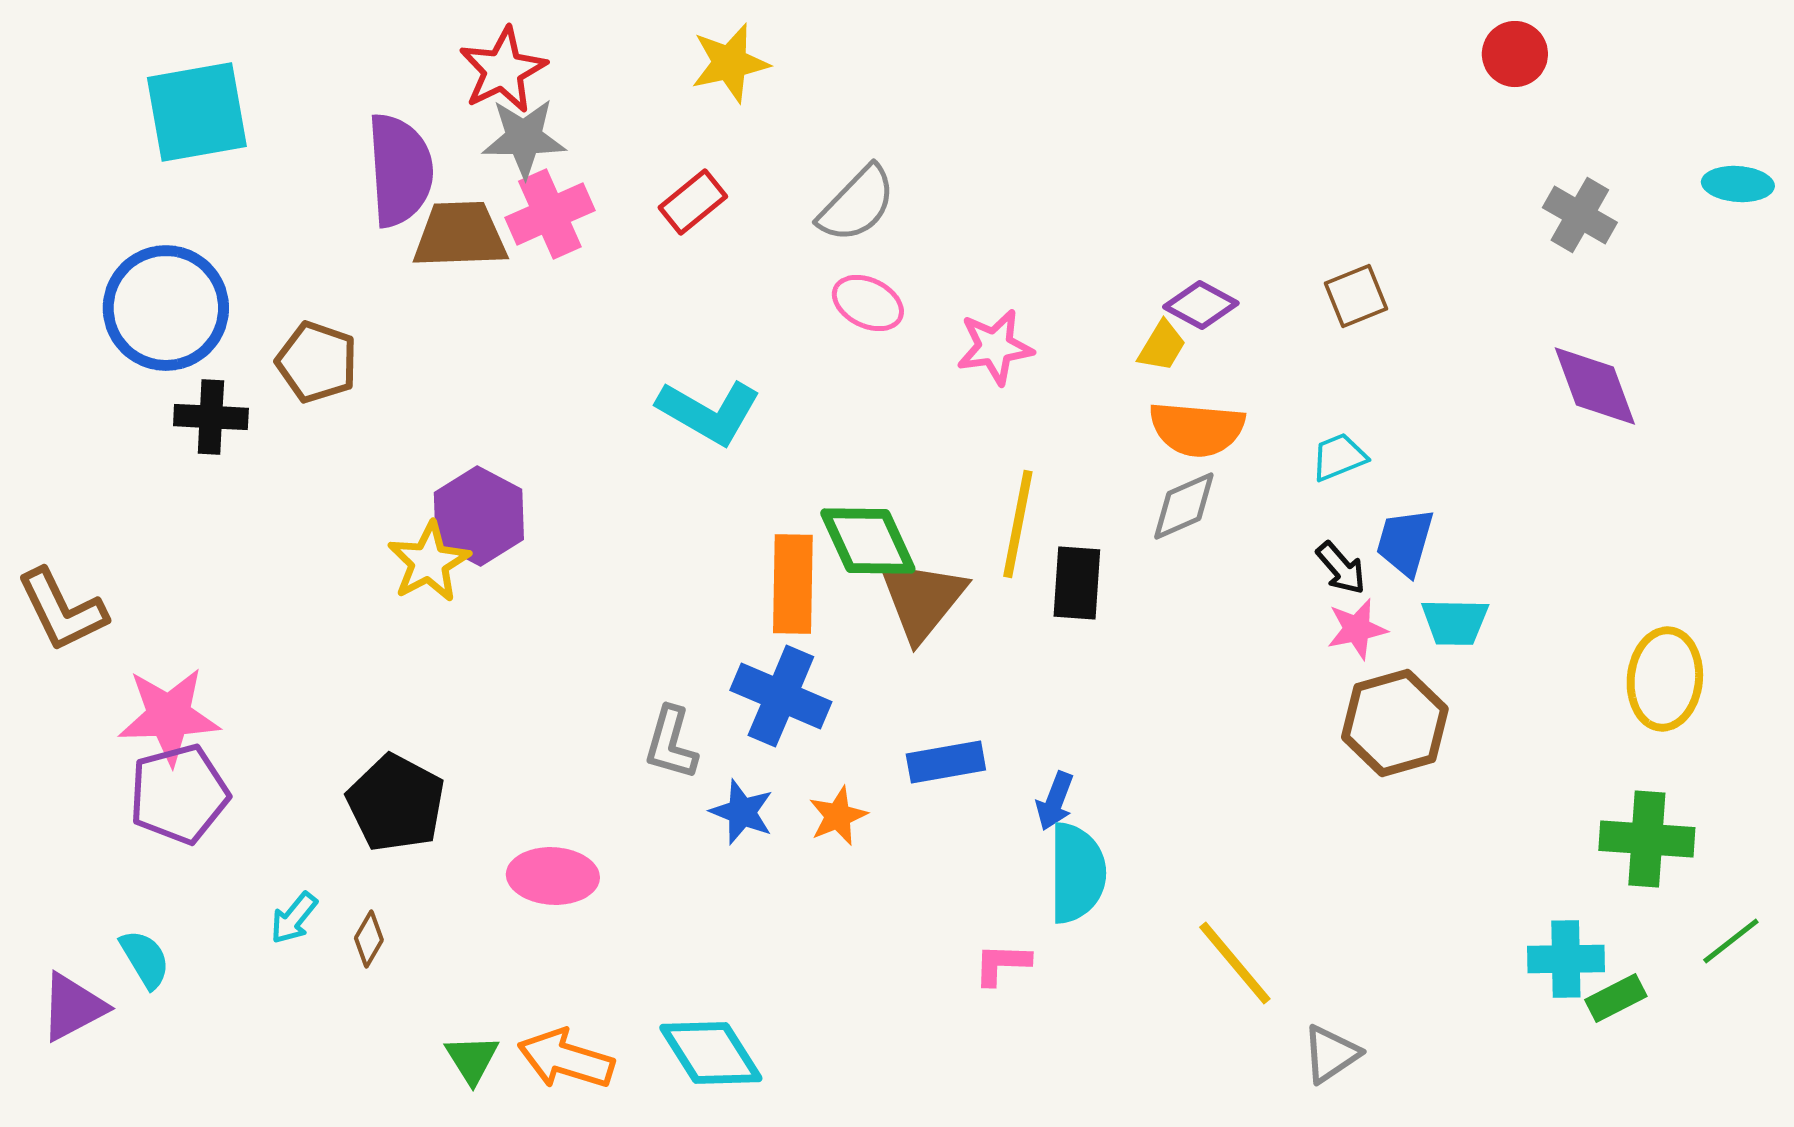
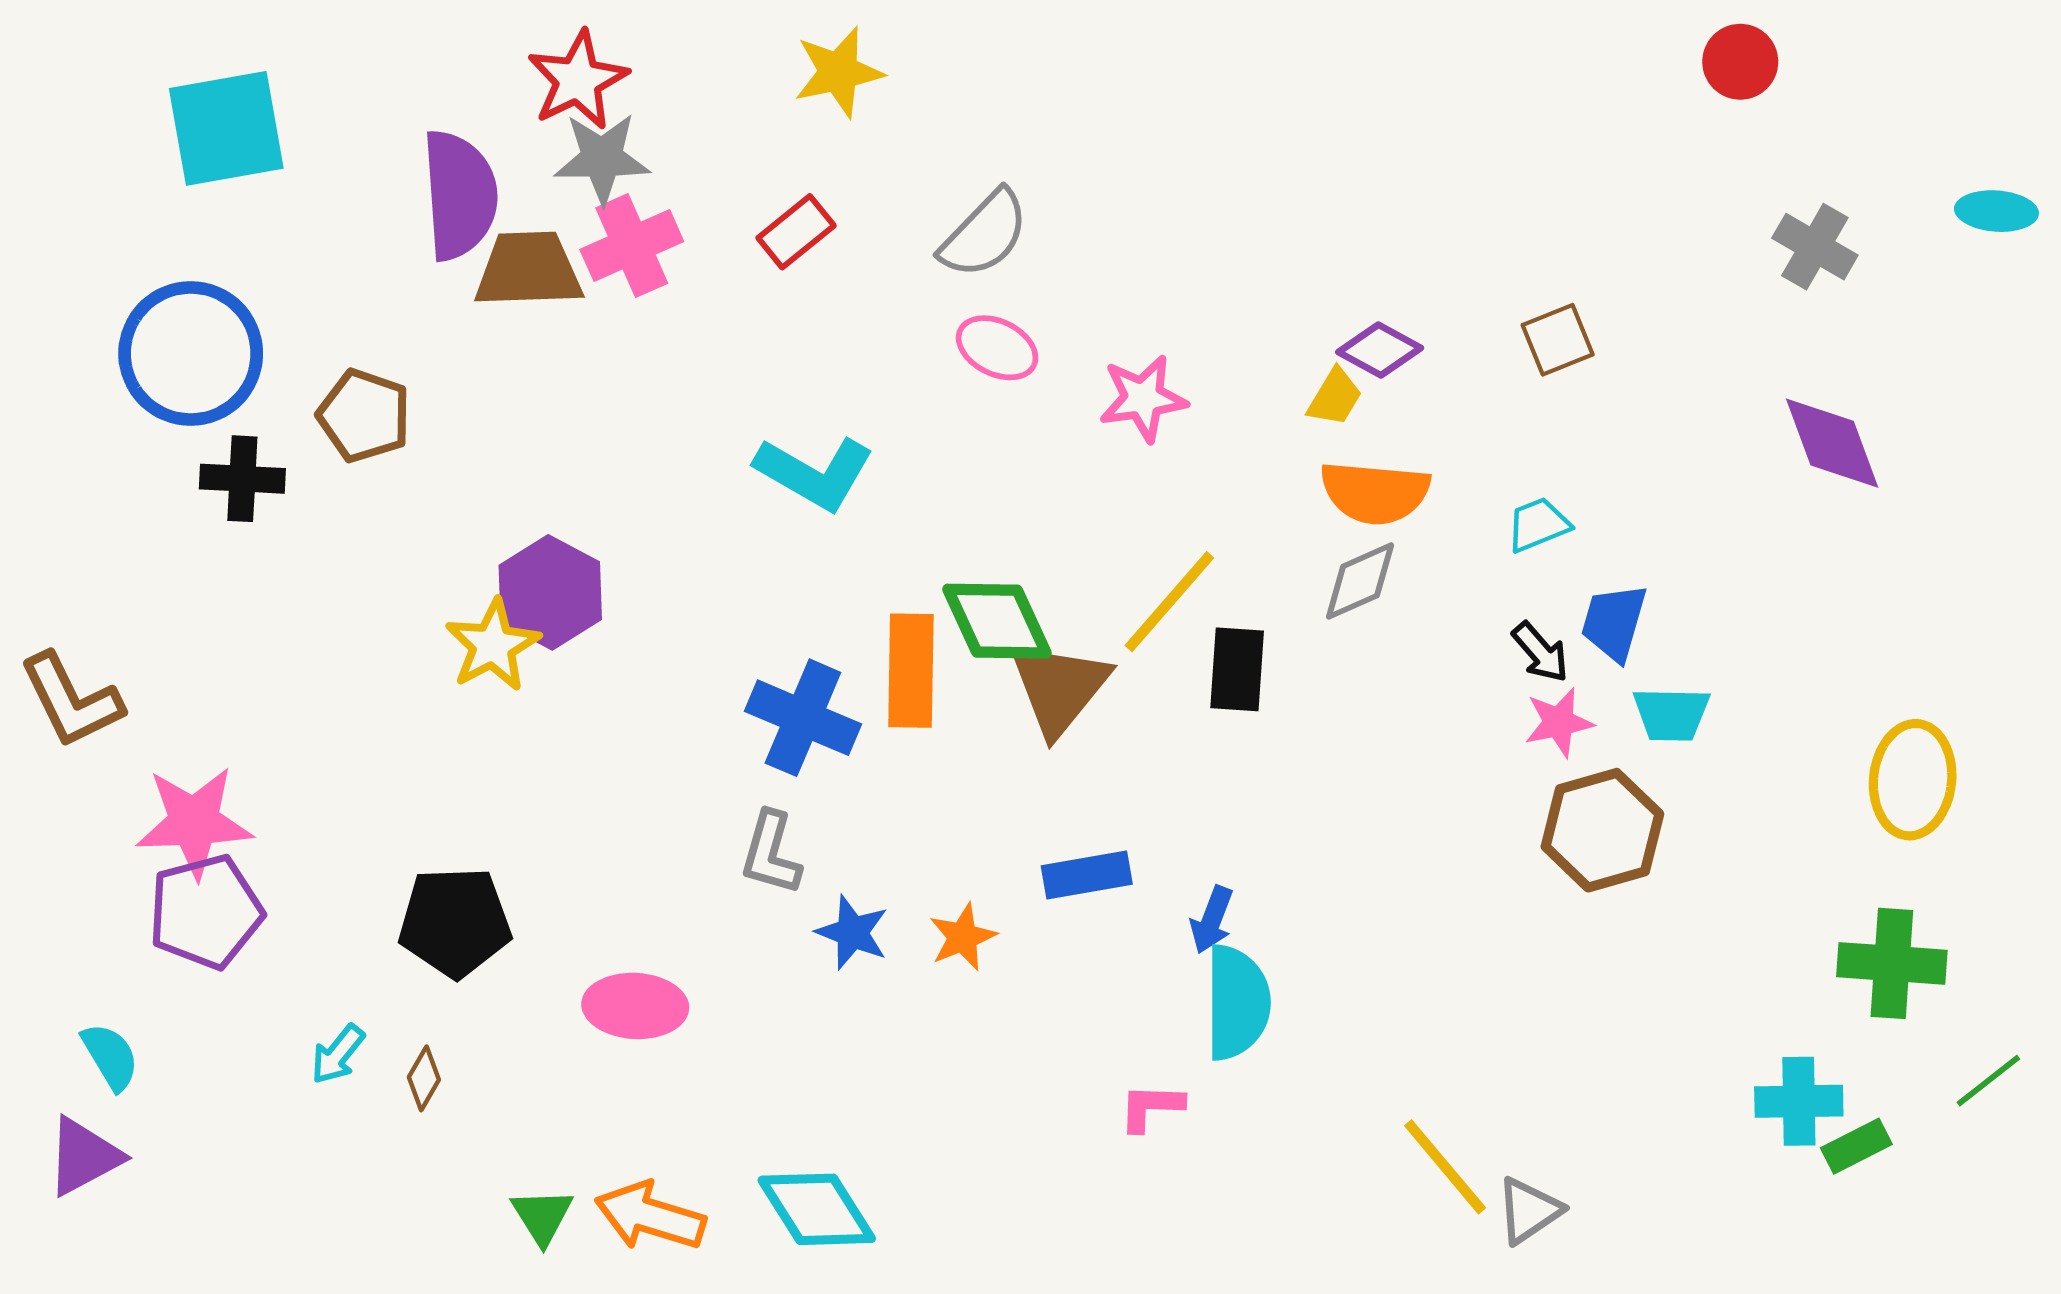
yellow line: (1018, 524) -> (1169, 602), turned 30
blue cross: (781, 696) -> (803, 718), moved
black pentagon: (396, 803) -> (455, 922), turned -30
cyan semicircle: (145, 959) -> (110, 1057), moved
yellow line: (1235, 963) -> (1445, 1167), moved

